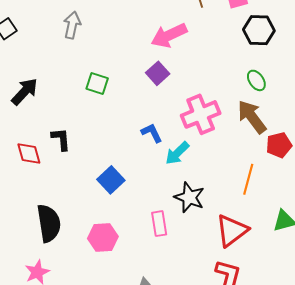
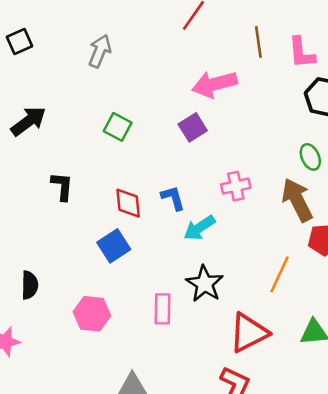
pink cross: (201, 114) -> (236, 186), size x0.6
red diamond: (29, 153) -> (128, 203), moved
black semicircle: (49, 223) -> (30, 285), size x0.6

